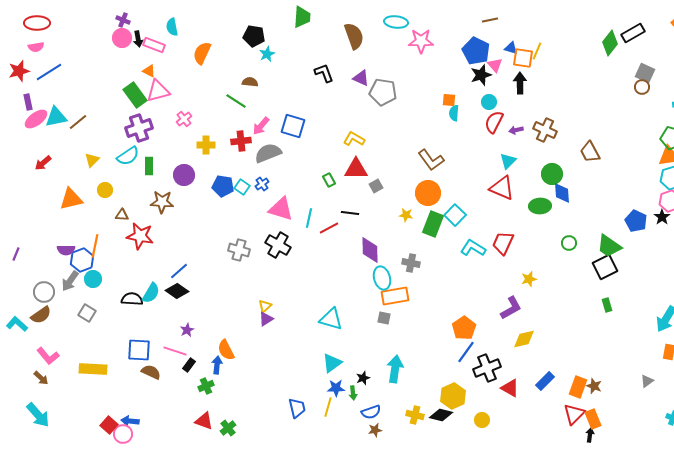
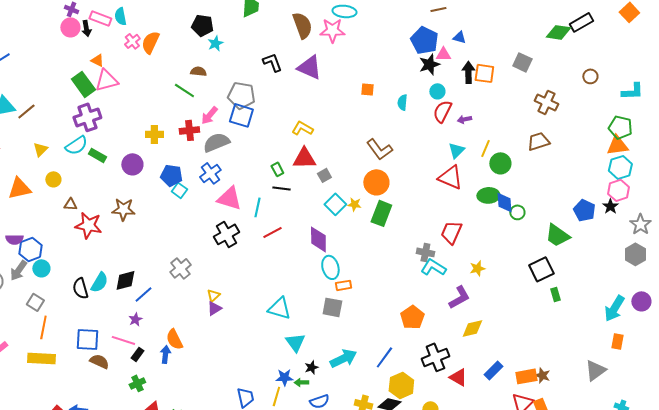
pink star: (421, 41) -> (332, 30), moved
green diamond: (610, 43) -> (558, 32), turned 60
pink rectangle: (154, 45) -> (100, 18), moved
yellow line: (537, 51) -> (485, 148), moved
orange square: (523, 58) -> (484, 73), moved
pink triangle: (495, 65) -> (443, 54), turned -49
gray square: (645, 73) -> (522, 62), moved
purple triangle: (361, 78) -> (309, 67), size x1.5
gray pentagon: (383, 92) -> (241, 95), moved
orange square: (449, 100) -> (367, 89), moved
pink cross: (184, 119) -> (132, 41), moved
brown cross: (545, 130) -> (546, 102), moved
brown trapezoid: (590, 152) -> (538, 141), turned 100
green rectangle: (149, 166) -> (97, 155), turned -60
blue cross: (262, 184) -> (210, 173), size x1.5
cyan square: (242, 187) -> (179, 190), moved
blue diamond: (562, 193) -> (504, 202), moved
brown star: (162, 202) -> (123, 209), moved
black line: (350, 213) -> (281, 188), moved
cyan square: (455, 215) -> (335, 204), moved
red line: (329, 228) -> (272, 232), moved
green circle: (569, 243) -> (517, 212), moved
black cross: (278, 245) -> (226, 234), turned 30
orange line: (95, 246) -> (43, 327), moved
cyan L-shape: (473, 248) -> (433, 267), moved
gray cross: (239, 250) -> (180, 268), moved, turned 35
gray cross: (411, 263) -> (425, 252), moved
black square: (605, 267) -> (541, 269), moved
blue line: (179, 271) -> (143, 294), moved
black diamond: (177, 291) -> (125, 280), turned -50
orange rectangle: (395, 296) -> (343, 285), size x0.6
black semicircle: (132, 299) -> (80, 288), turned -110
gray square: (384, 318) -> (332, 307), size x1.5
blue line: (466, 352) -> (384, 357), moved
cyan triangle: (332, 363) -> (295, 342), moved, turned -30
cyan arrow: (395, 369) -> (343, 358), turned 56
gray triangle: (647, 381) -> (595, 370), size x1.6
green cross: (206, 386) -> (137, 383), moved
orange rectangle: (578, 387) -> (526, 376), turned 60
green arrow: (353, 393) -> (301, 382), turned 96

